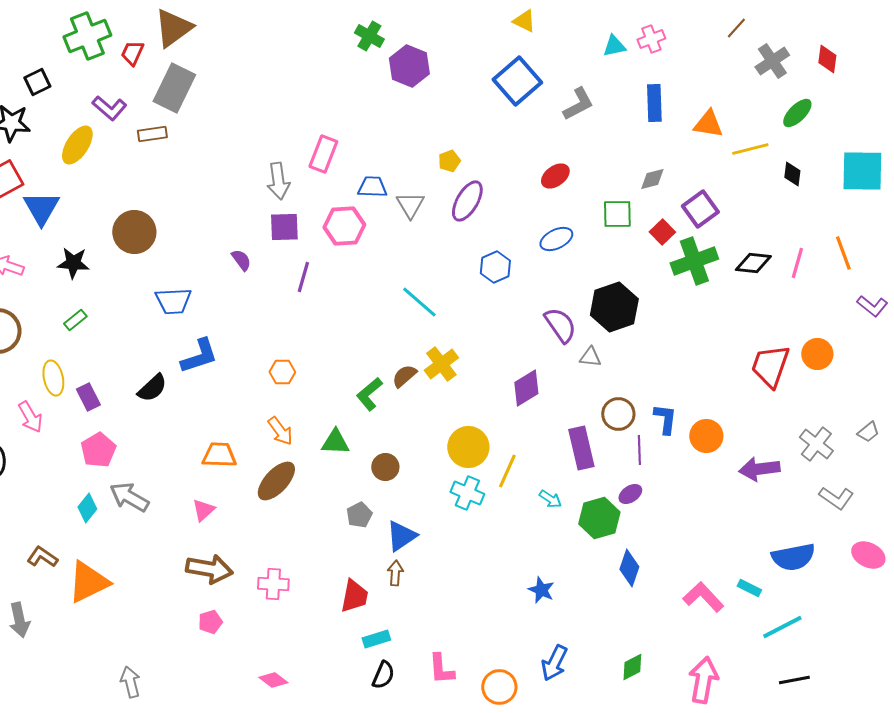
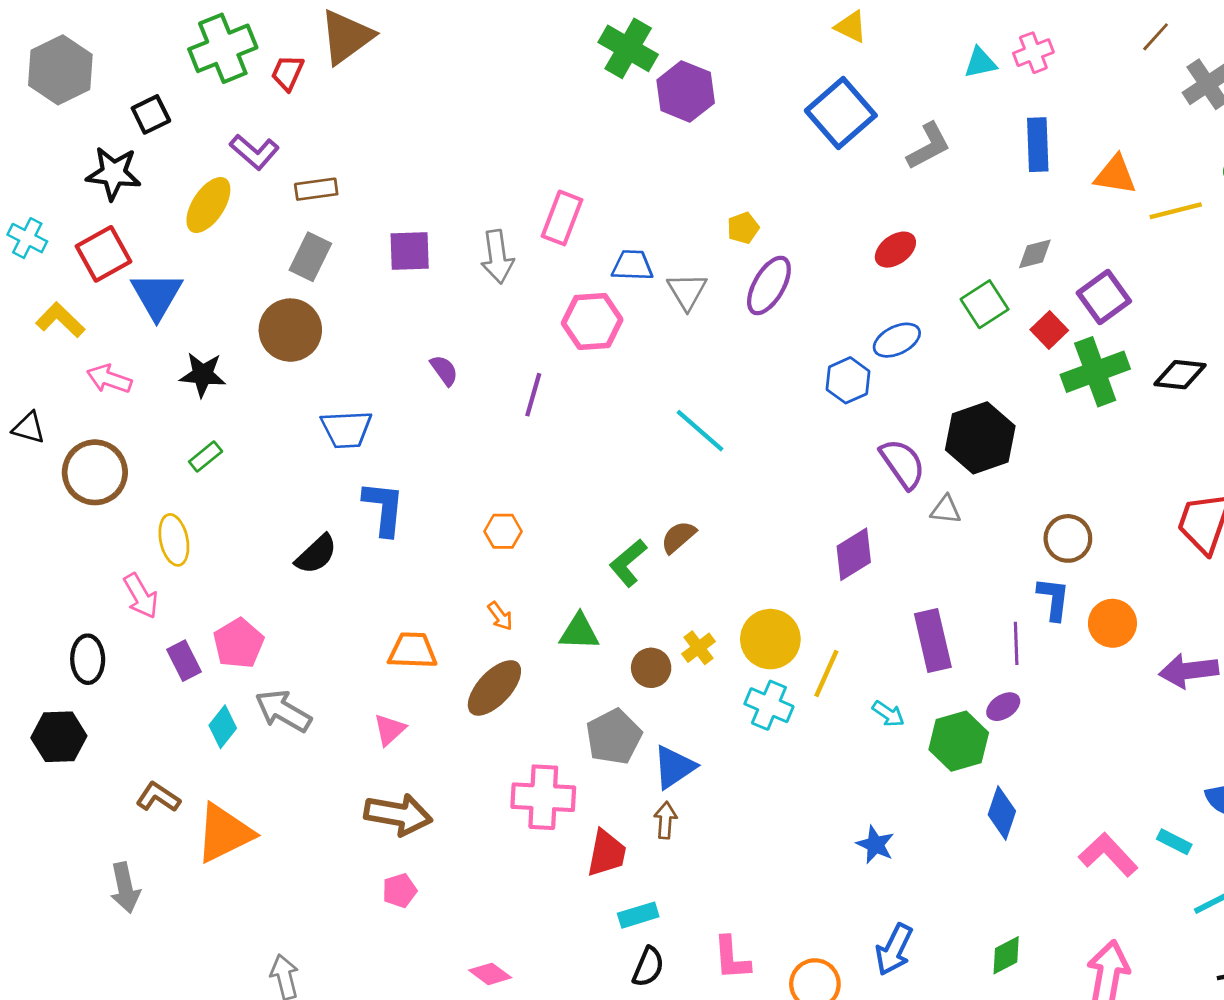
green cross: (369, 36) -> (628, 48), size x1.4
gray rectangle: (174, 88) -> (310, 257), moved, size x0.7
green square: (617, 214) -> (985, 304), turned -32
purple square: (284, 227) -> (410, 251), moved
blue hexagon: (495, 267) -> (848, 380), moved
blue L-shape: (199, 356) -> (384, 508), turned -66
yellow cross: (441, 364) -> (699, 648), moved, size x0.7
purple rectangle: (88, 397) -> (184, 661), moved
brown circle: (618, 414) -> (1068, 538), moved
orange arrow: (280, 431) -> (500, 616), size x0.7
gray pentagon: (359, 515) -> (614, 737), size x1.5
pink cross: (273, 584) -> (543, 797), moved, size x1.4

